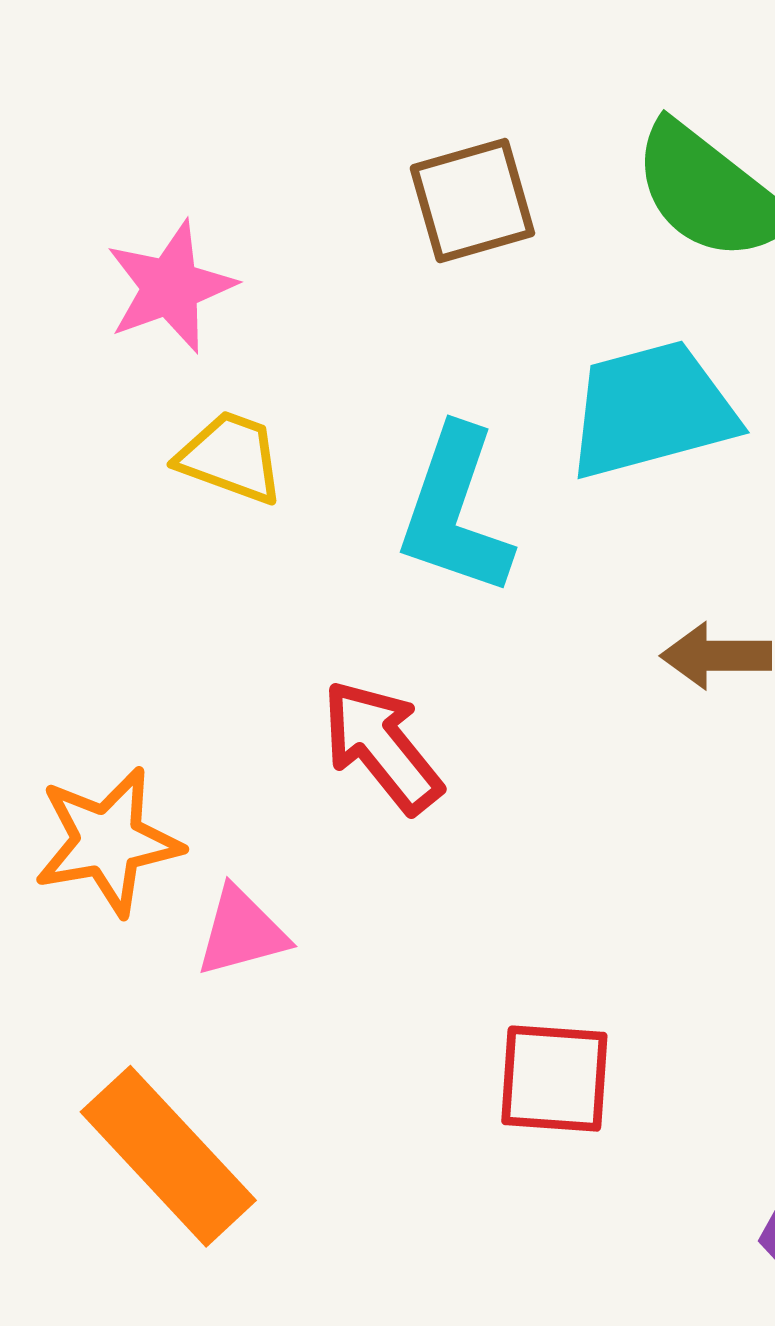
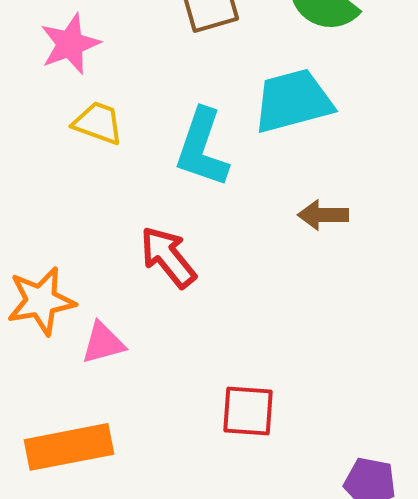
orange rectangle: (168, 1156) -> (69, 447), turned -58

